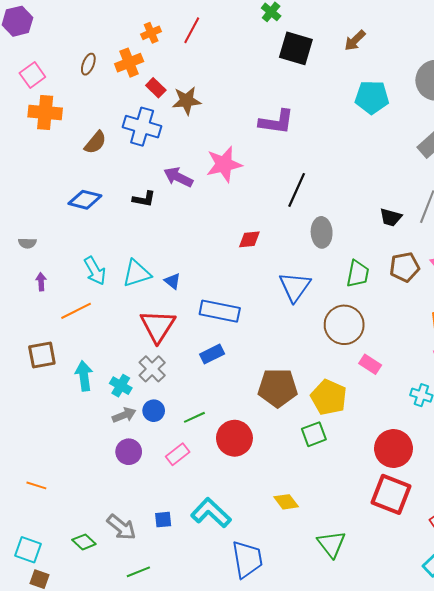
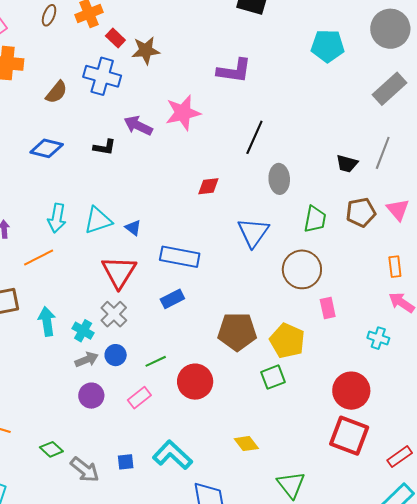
cyan arrow: (95, 271) -> (57, 218), turned 40
pink rectangle: (370, 364) -> (328, 308), turned 45
green diamond: (84, 542) -> (51, 449), moved

